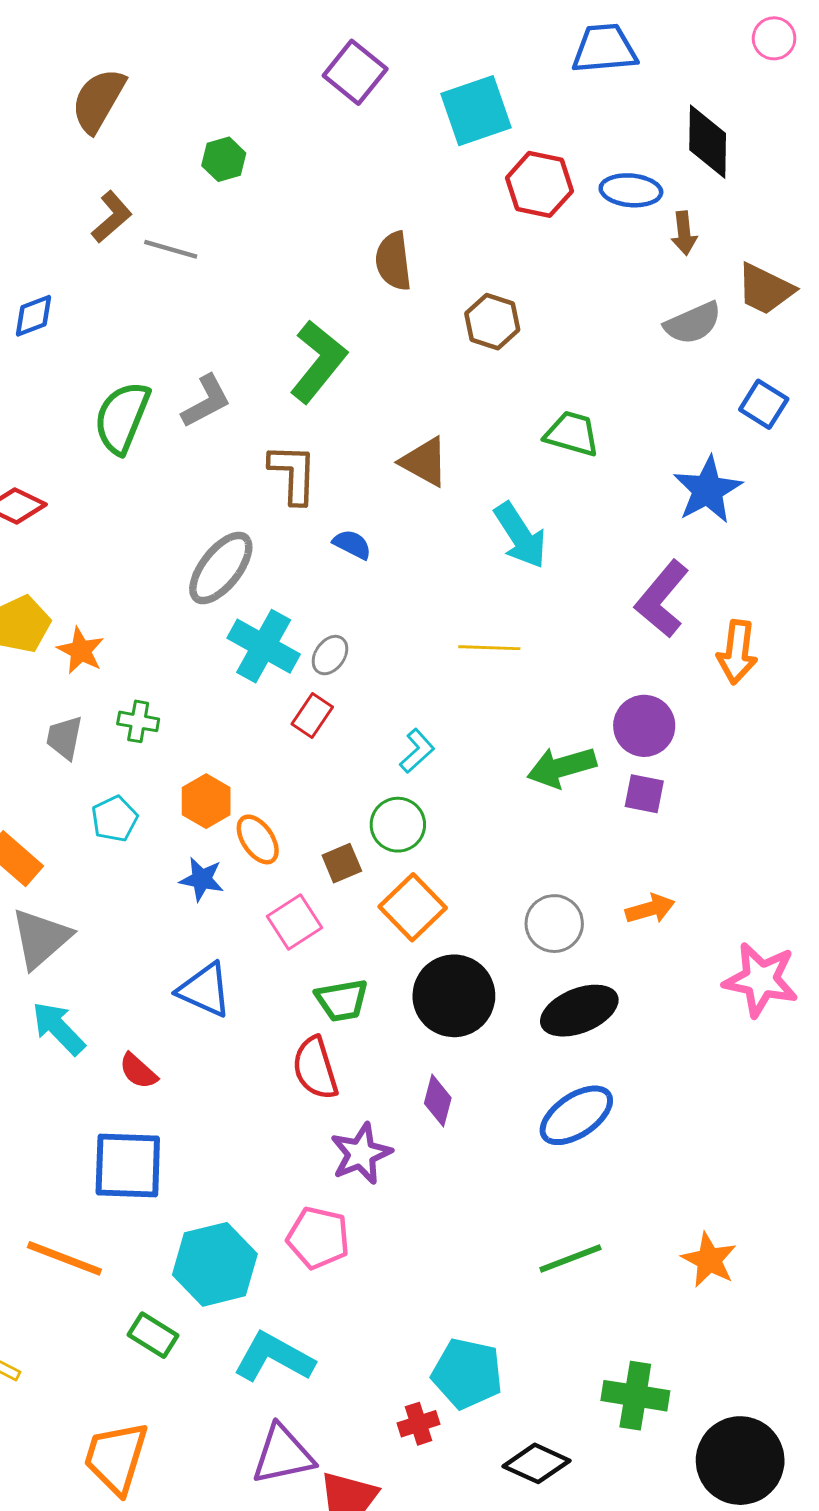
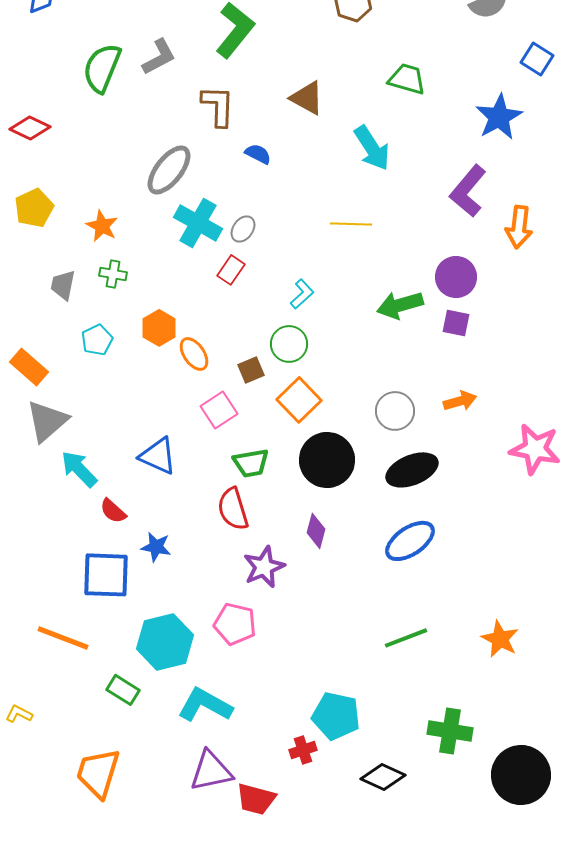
orange star: (81, 651) -> (102, 226), moved
blue star: (202, 879) -> (156, 547), moved
cyan arrow: (59, 1028) -> (79, 469), moved

